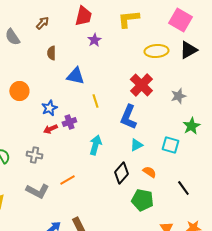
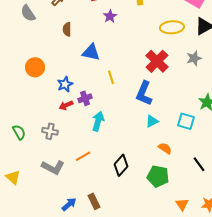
gray star: (178, 96) -> (194, 58), moved
cyan arrow: (95, 145) -> (98, 121), moved
black diamond: (121, 173) -> (121, 165), moved

